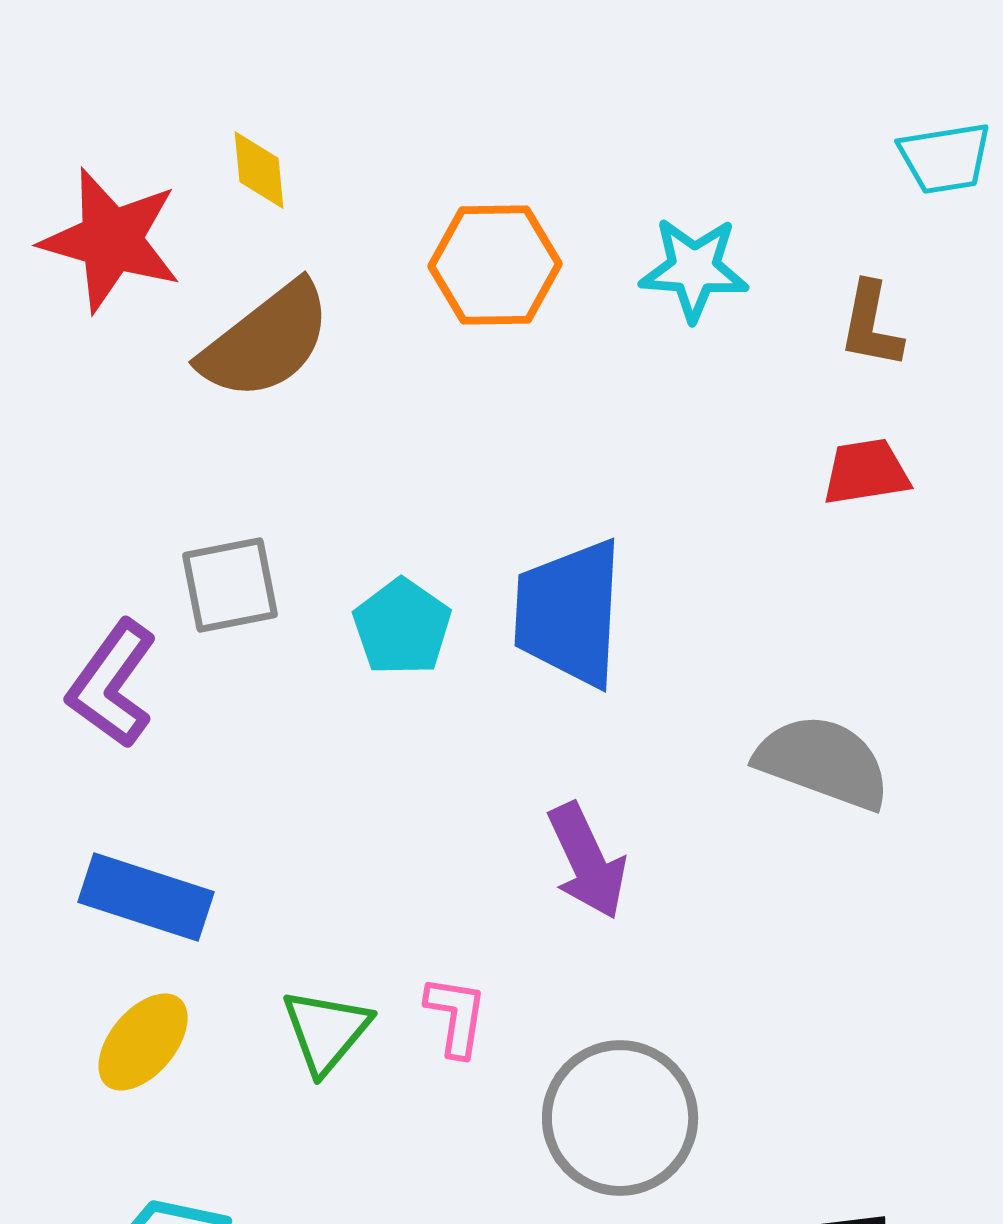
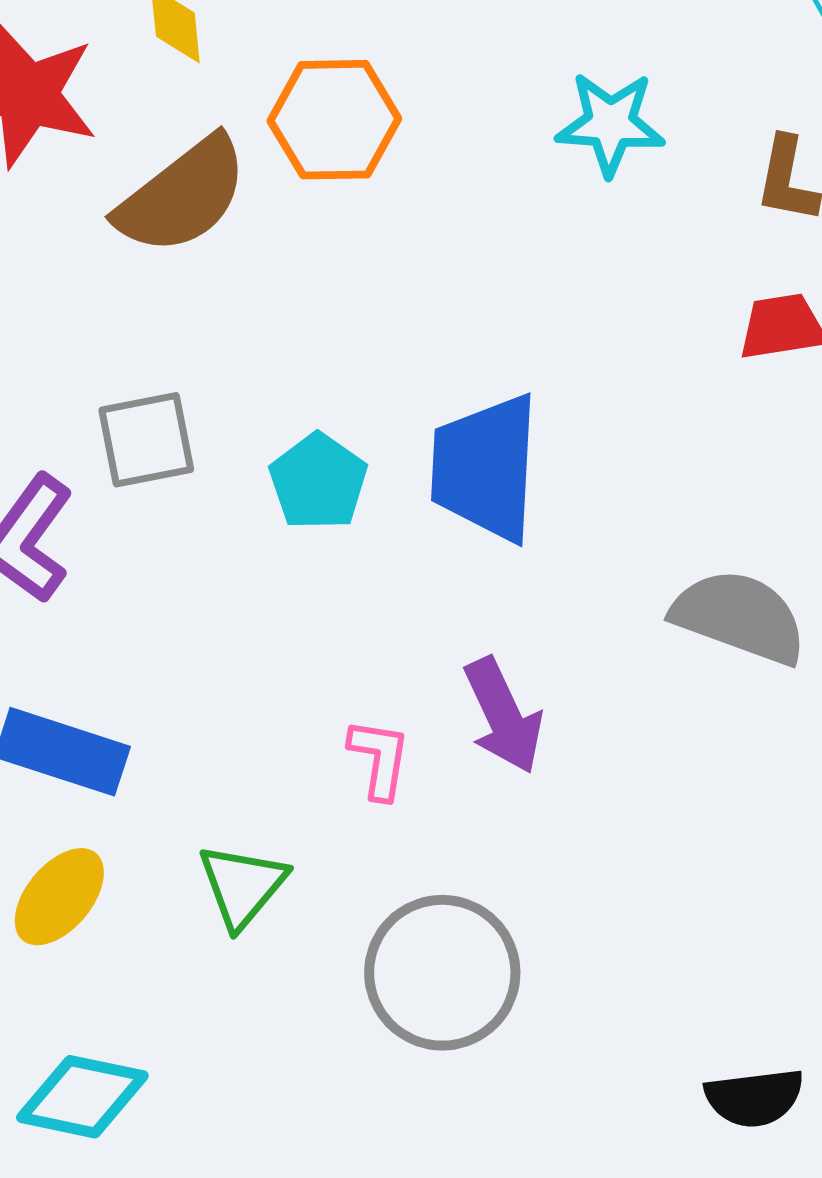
orange hexagon: (495, 265) -> (334, 120), moved
pink L-shape: (456, 1016) -> (379, 759), moved
gray circle: (620, 1118) -> (442, 973), moved

